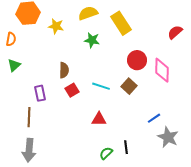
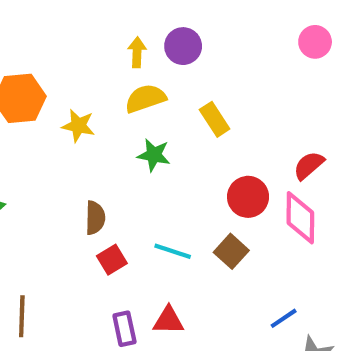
yellow rectangle: (121, 23) -> (215, 119), size x0.7
red semicircle: (175, 32) -> (309, 165), moved
purple rectangle: (40, 93) -> (124, 329), moved

